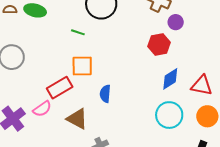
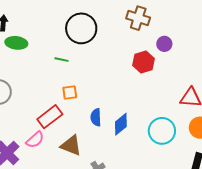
purple circle: (176, 22) -> (164, 44), moved
orange square: (82, 66) -> (70, 93), size x0.7
blue diamond: (170, 79) -> (121, 124), moved

